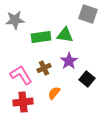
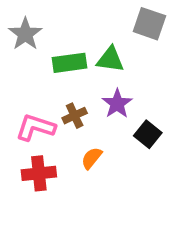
gray star: (15, 20) -> (25, 34), turned -30
pink L-shape: (21, 75) -> (35, 127), turned -40

